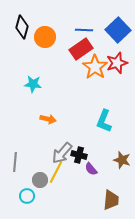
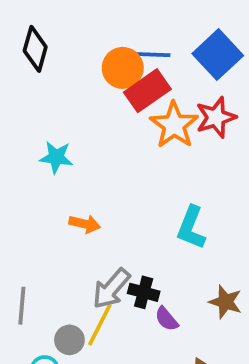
orange circle: (45, 37) -> (123, 68), moved

